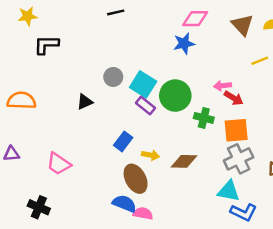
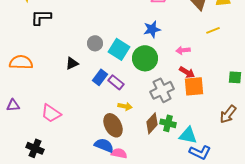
blue star: (184, 43) -> (152, 29), moved
red arrow: (234, 98) -> (187, 72), moved
purple rectangle: (146, 105) -> (116, 82), moved
green cross: (204, 118) -> (168, 123), moved
blue rectangle: (123, 141) -> (100, 77), moved
gray cross: (239, 159) -> (162, 90), moved
brown diamond: (184, 161) -> (152, 123), moved, turned -50

